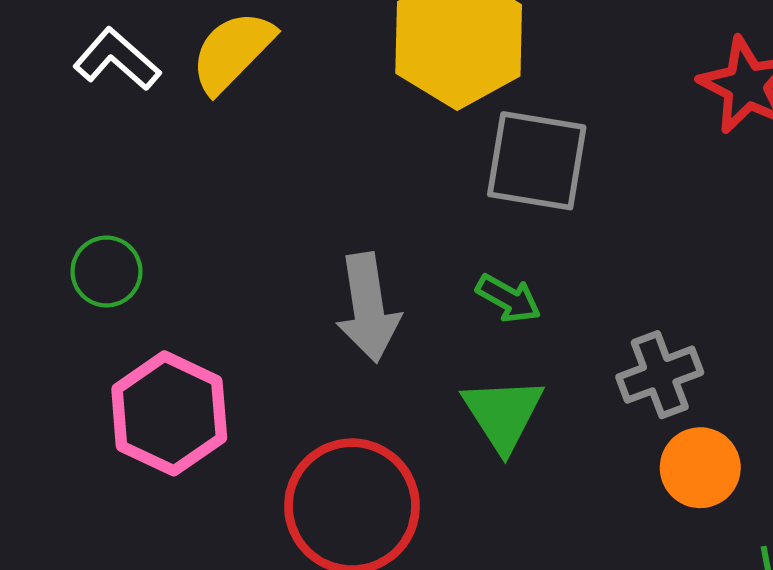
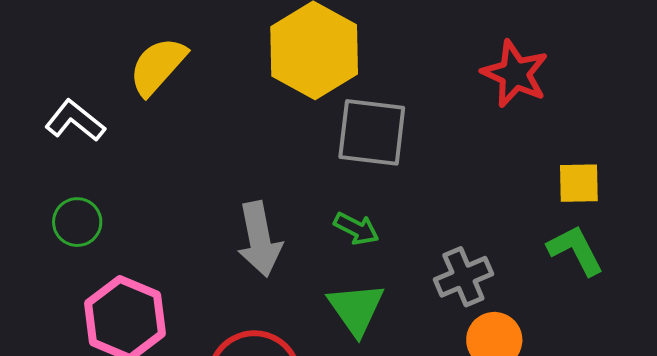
white L-shape: (117, 59) -> (75, 121), moved

